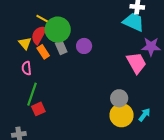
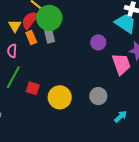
purple circle: (84, 46) -> (98, 42), moved
red square: (38, 109) -> (33, 88), moved, turned 32
yellow circle: (122, 115) -> (60, 97), moved

